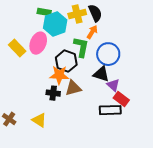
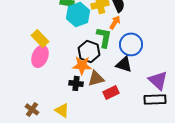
pink ellipse: (38, 43) -> (40, 56), moved
purple triangle: (113, 85) -> (158, 80), moved, size x1.5
red rectangle: (121, 99) -> (111, 92), moved, turned -63
black rectangle: (110, 110) -> (155, 99), moved

